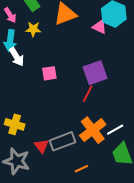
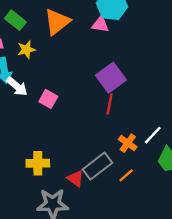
pink square: (49, 73) -> (48, 99), moved, turned -35
orange cross: (93, 130) -> (128, 143), size x0.6
orange line: (81, 169) -> (126, 175), moved

